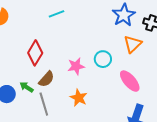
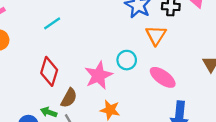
cyan line: (56, 14) -> (52, 23), moved
pink star: (76, 66) -> (98, 75), size x1.4

